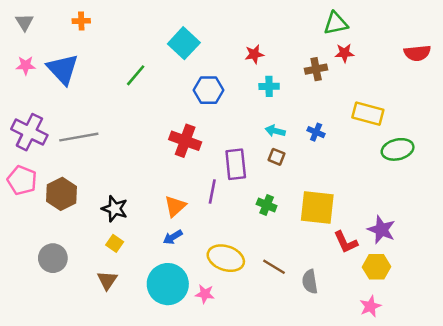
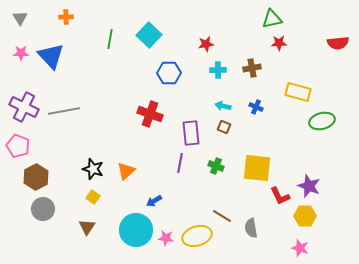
brown cross: (316, 69) -> (252, 68), moved
green line: (136, 75) -> (110, 39), moved, turned -30
purple line: (212, 191) -> (180, 163), moved
brown hexagon: (62, 194) -> (36, 177), moved
orange triangle: (175, 206) -> (126, 171), moved
blue arrow: (173, 237) -> (154, 201), moved
yellow ellipse: (226, 258) -> (197, 236), moved, turned -36
pink star: (370, 306) -> (300, 248), turned -30

